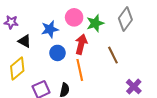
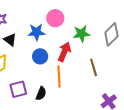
pink circle: (74, 17) -> (55, 18), moved

